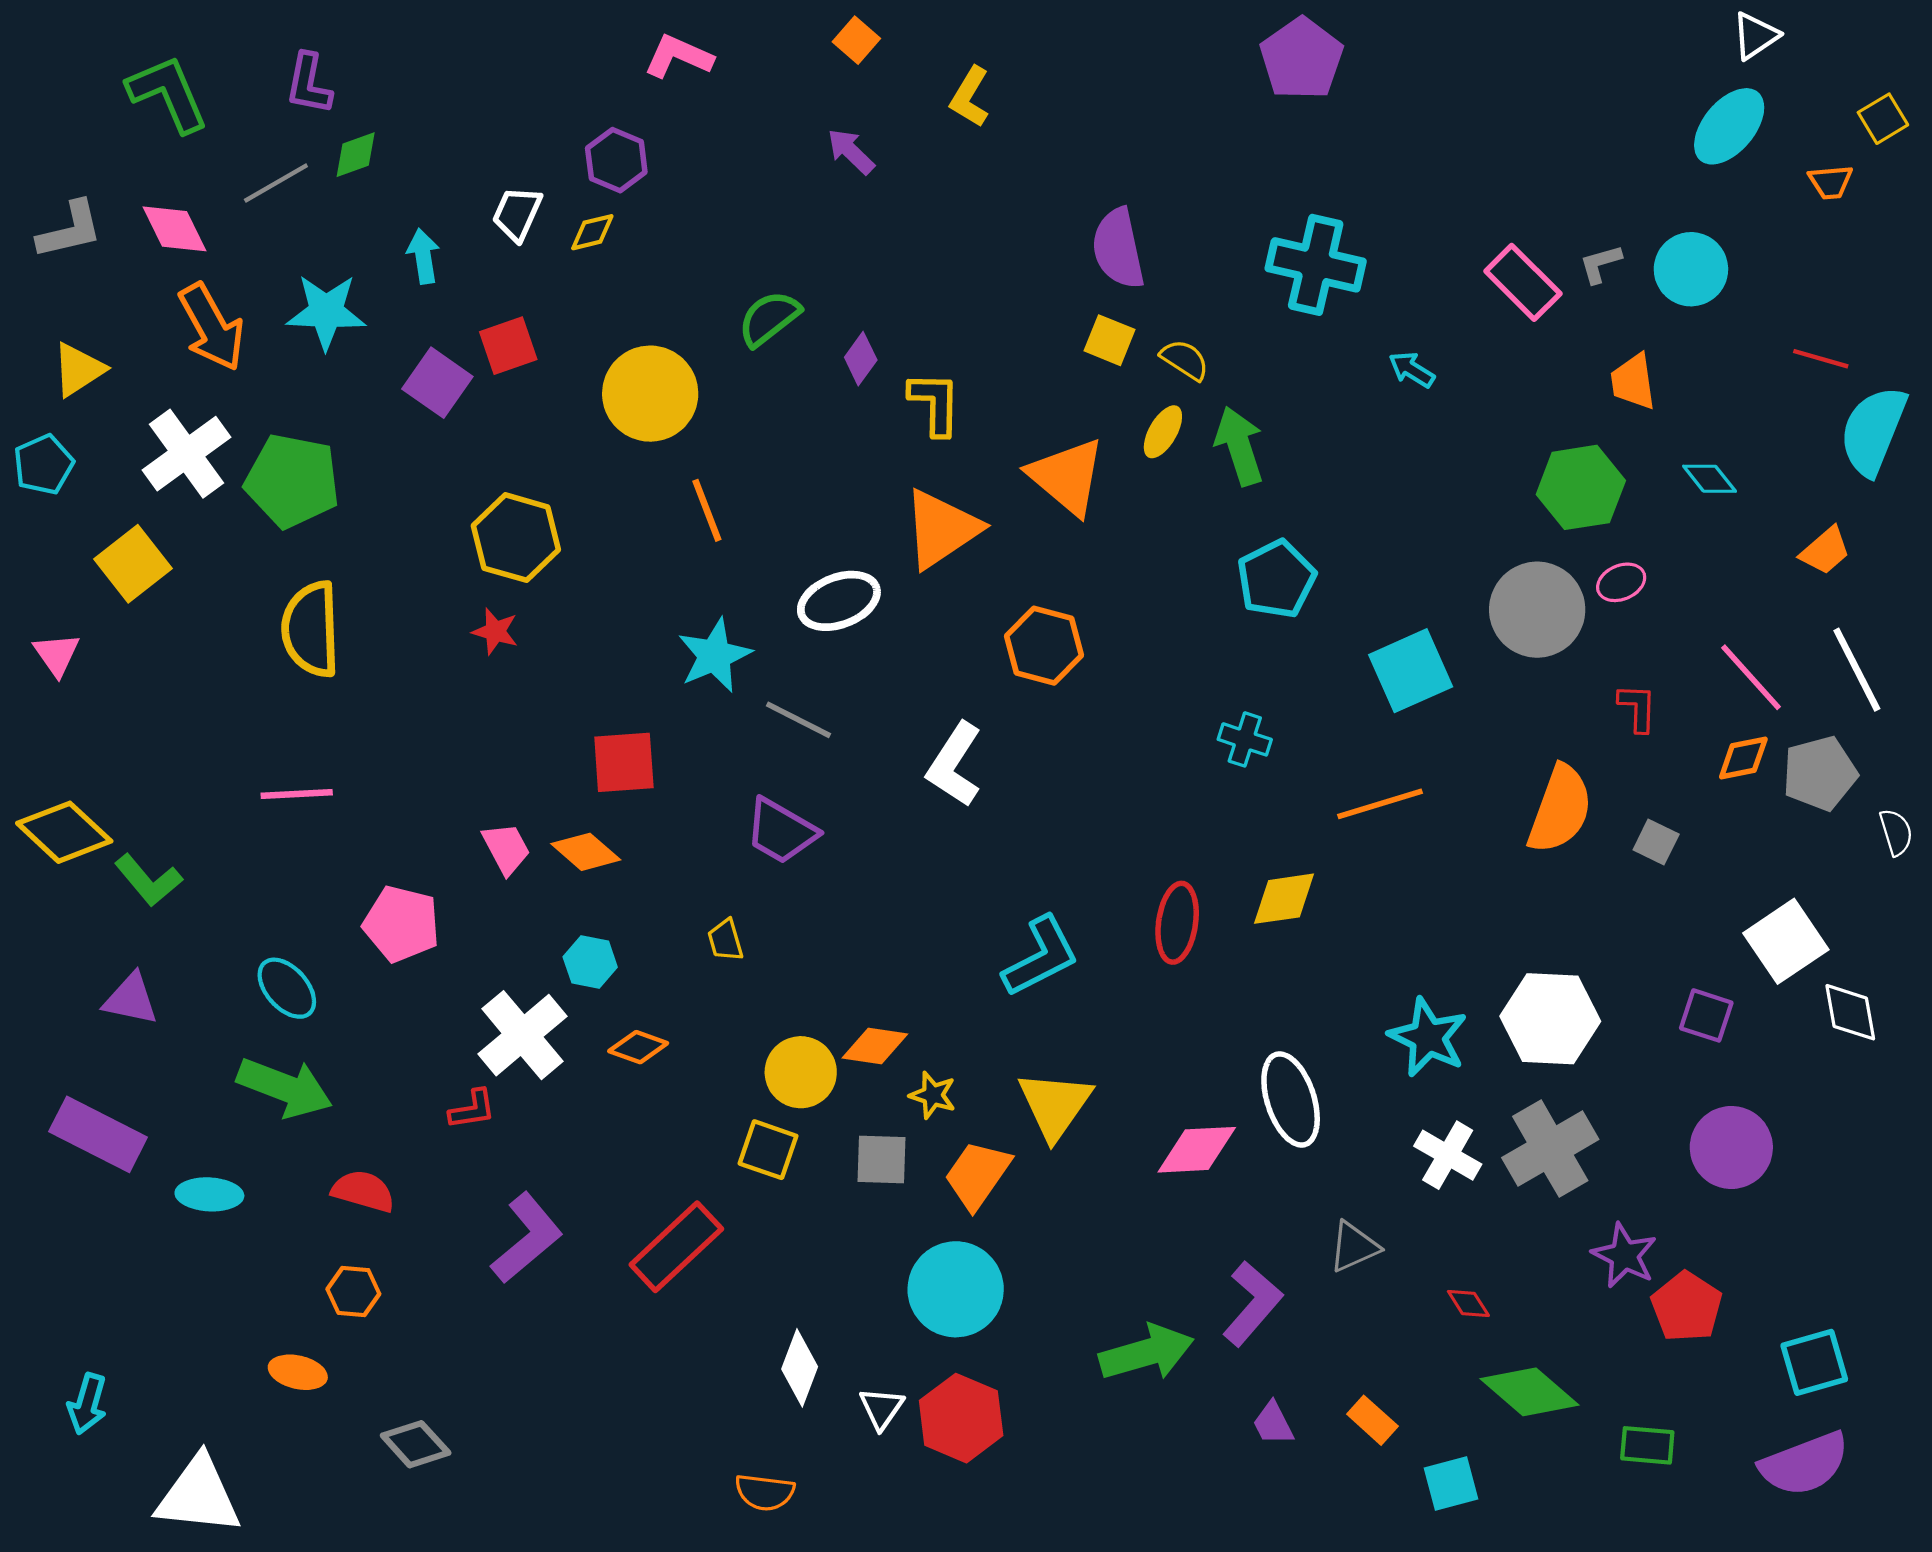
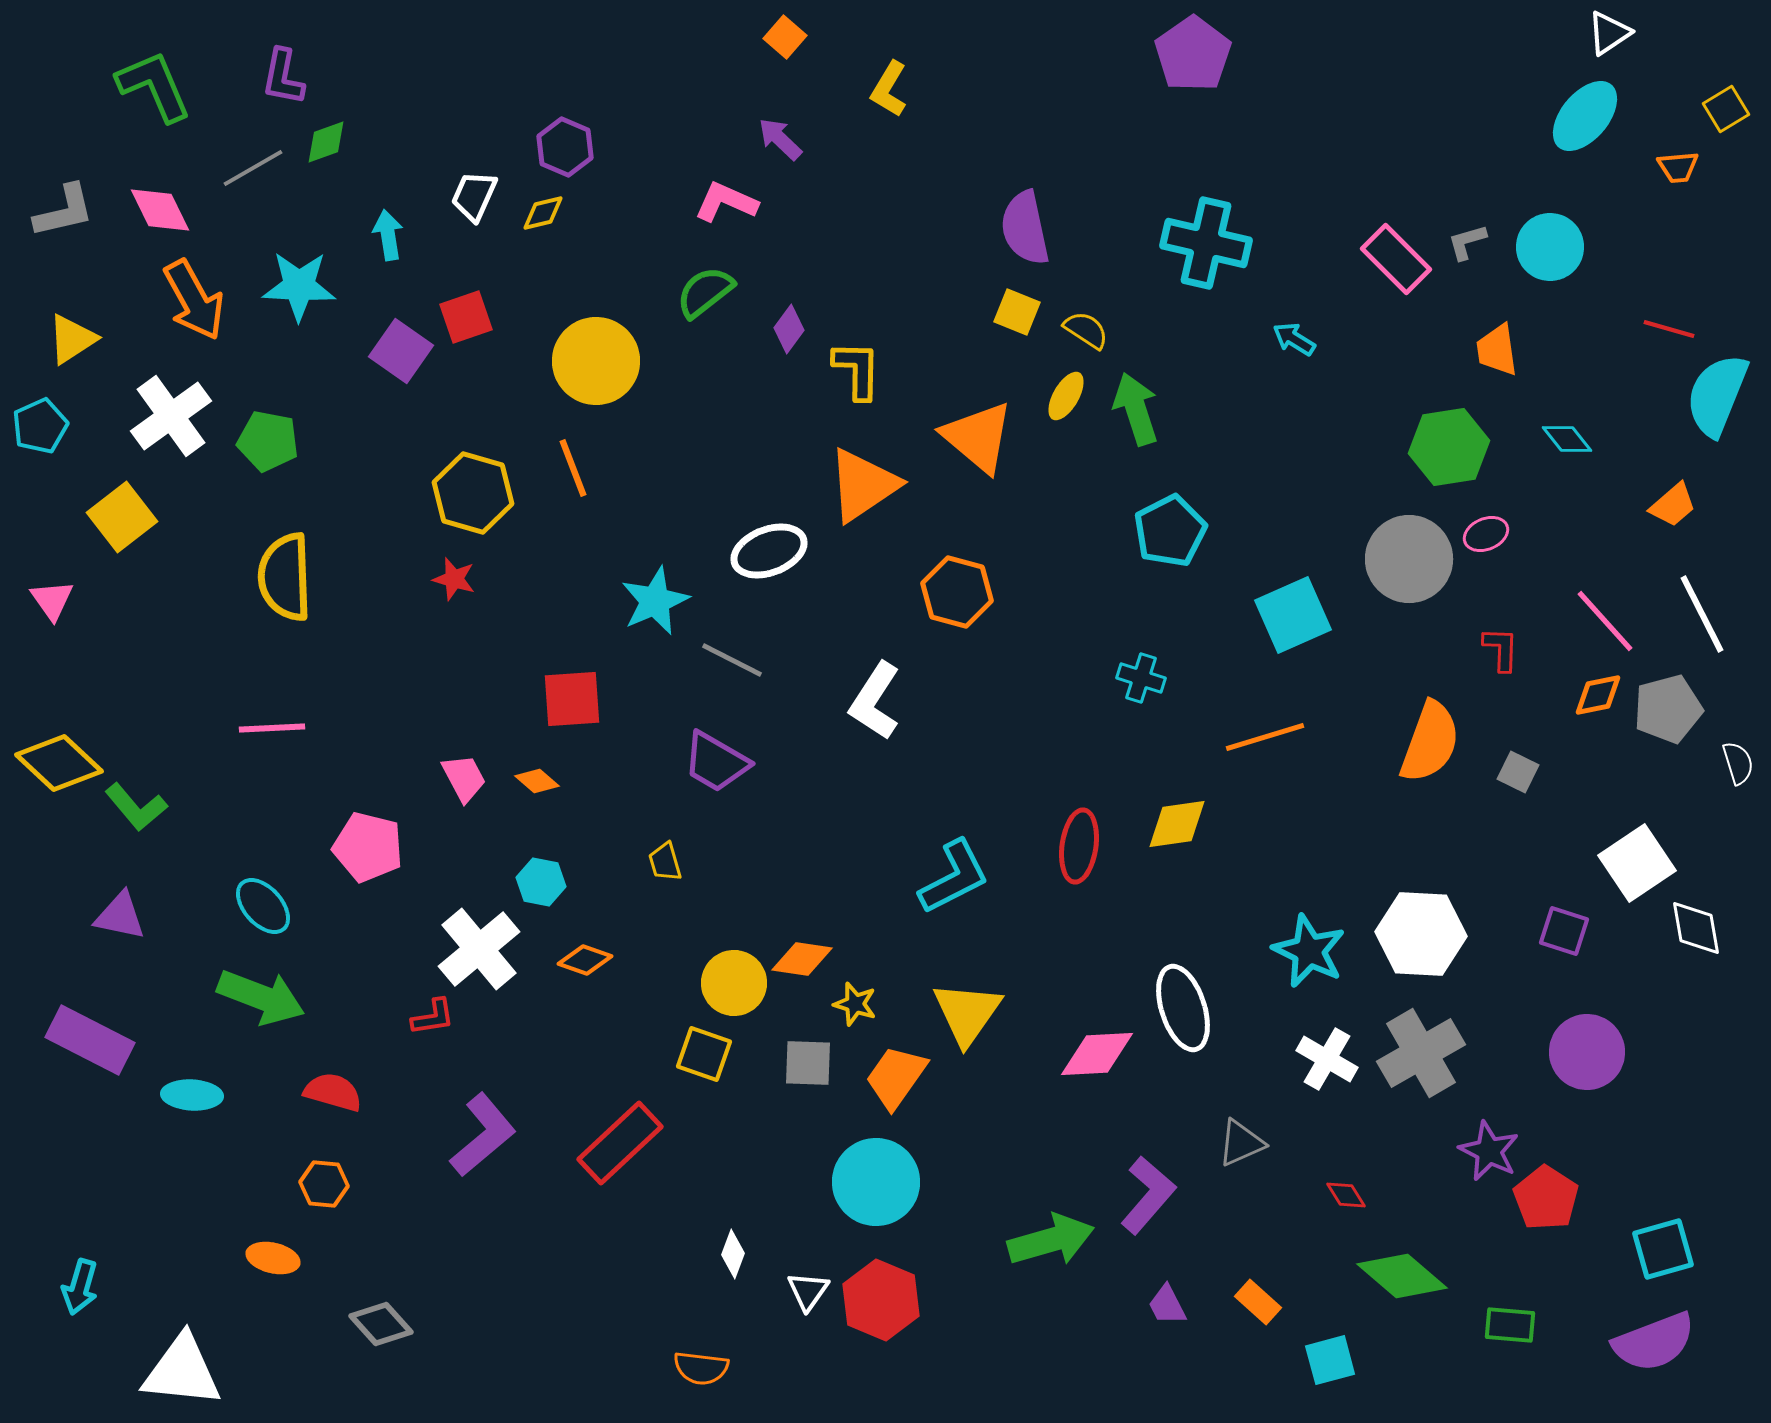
pink L-shape: (679, 56) -> (726, 202), moved
green pentagon: (292, 481) -> (268, 441), size x0.7
orange line: (707, 510) -> (573, 468), moved
orange diamond: (586, 852) -> (537, 781), size x0.7
white diamond: (800, 1368) -> (733, 1254), size x0.7

